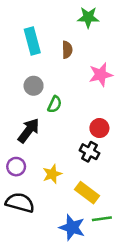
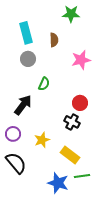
gray circle: (34, 86) -> (28, 59), moved
black semicircle: (20, 203) -> (16, 163), turned 35

